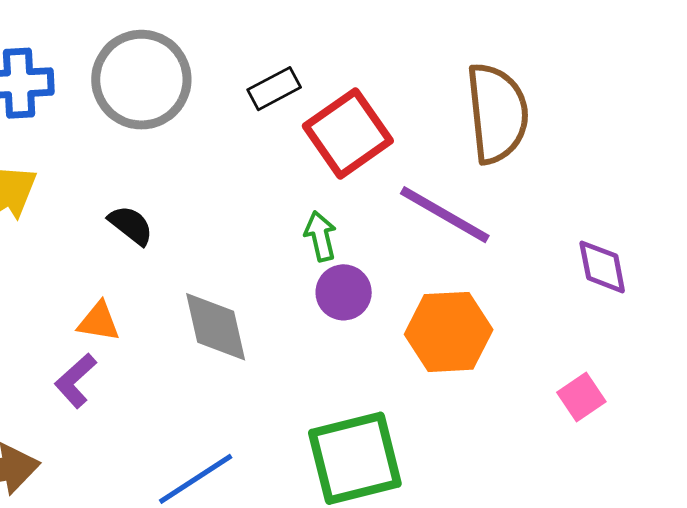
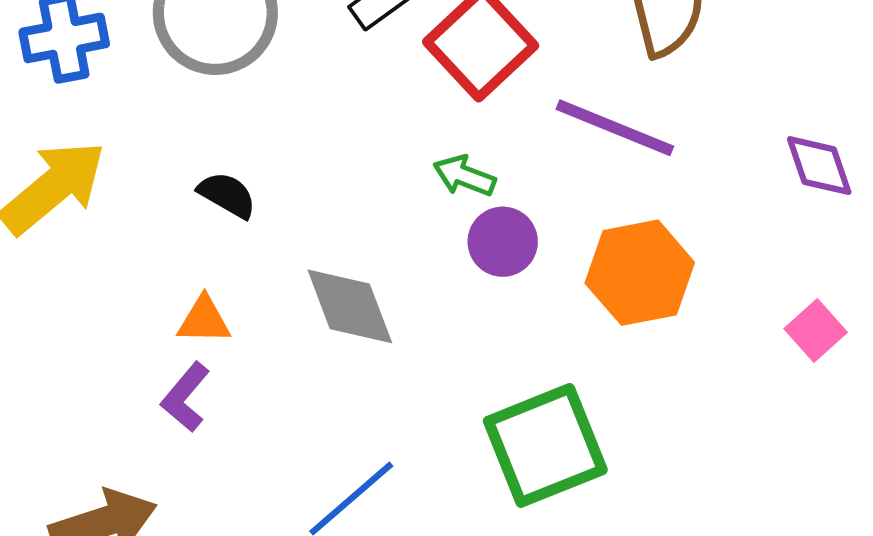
green arrow: (320, 236) -> (464, 176), turned -48

